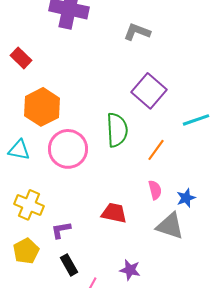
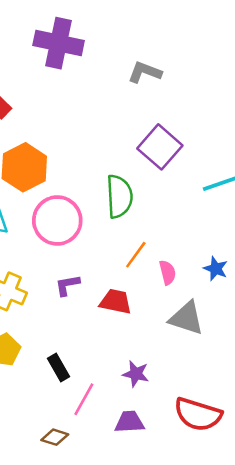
orange line: (156, 150) -> (136, 255), moved
blue star: (186, 198) -> (216, 269), moved, turned -30
purple L-shape: (61, 230) -> (67, 285), moved

